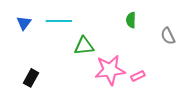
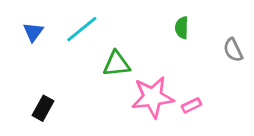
cyan line: (59, 21) -> (82, 29), turned -40

